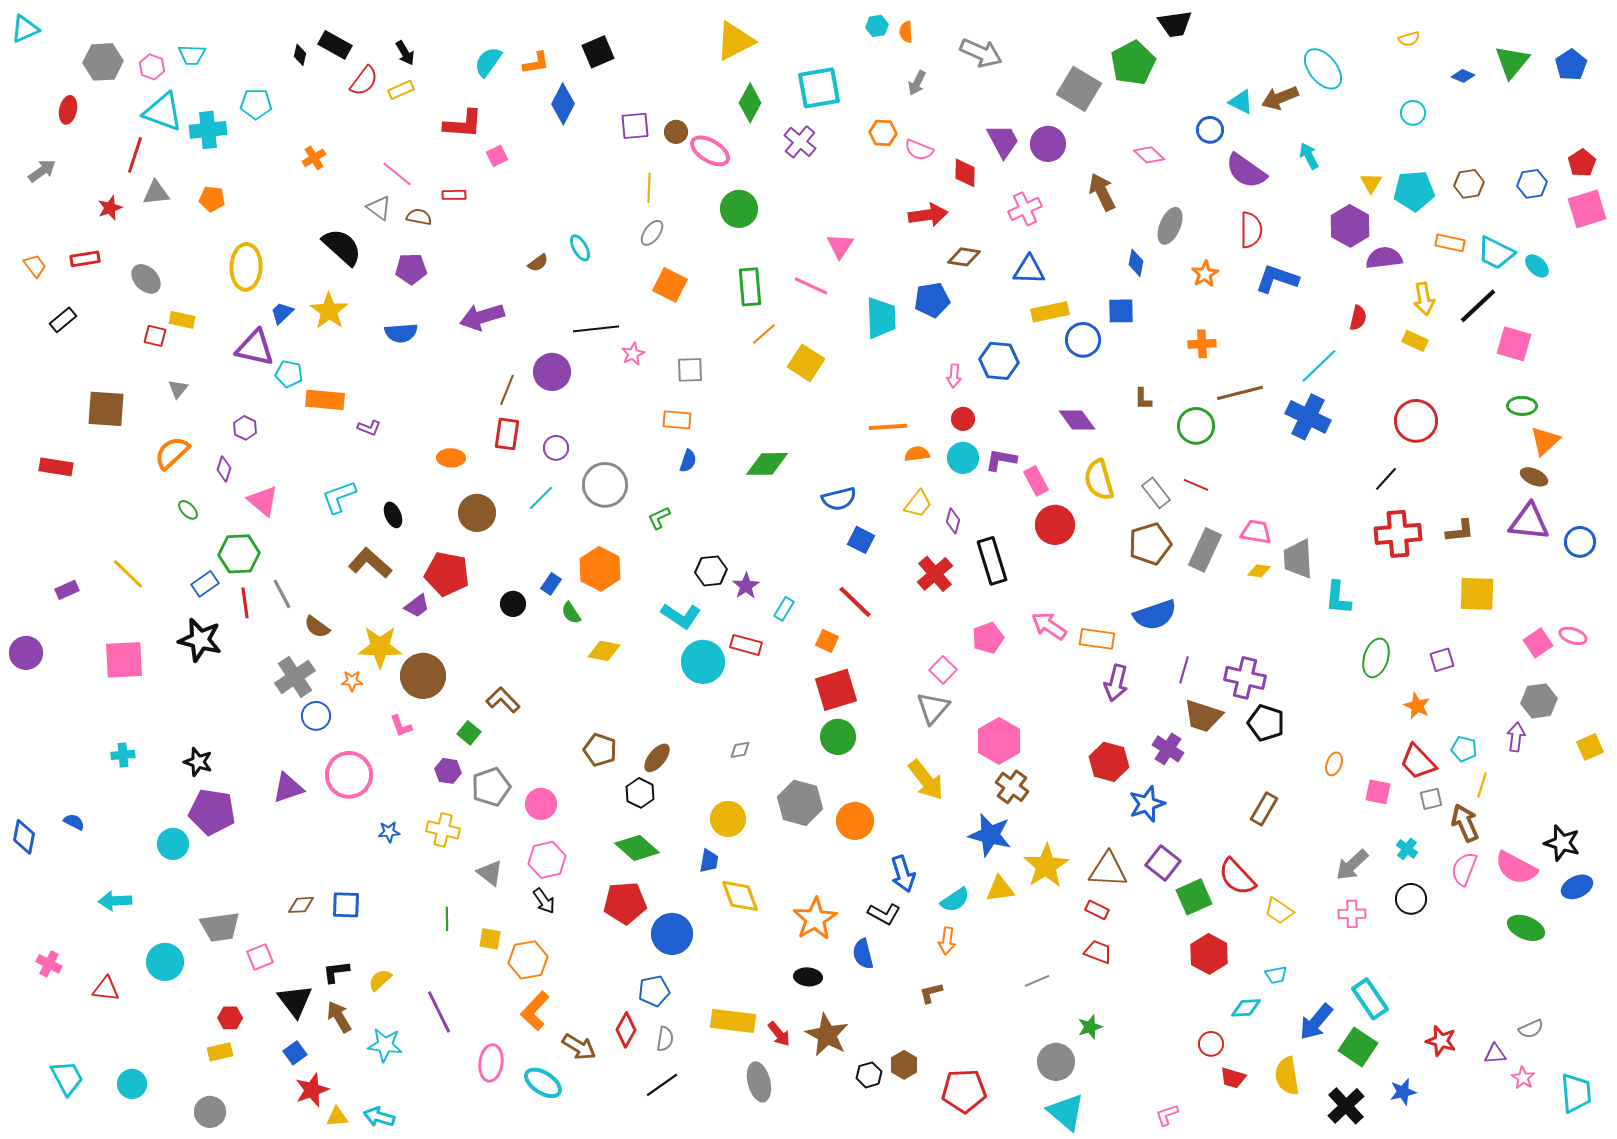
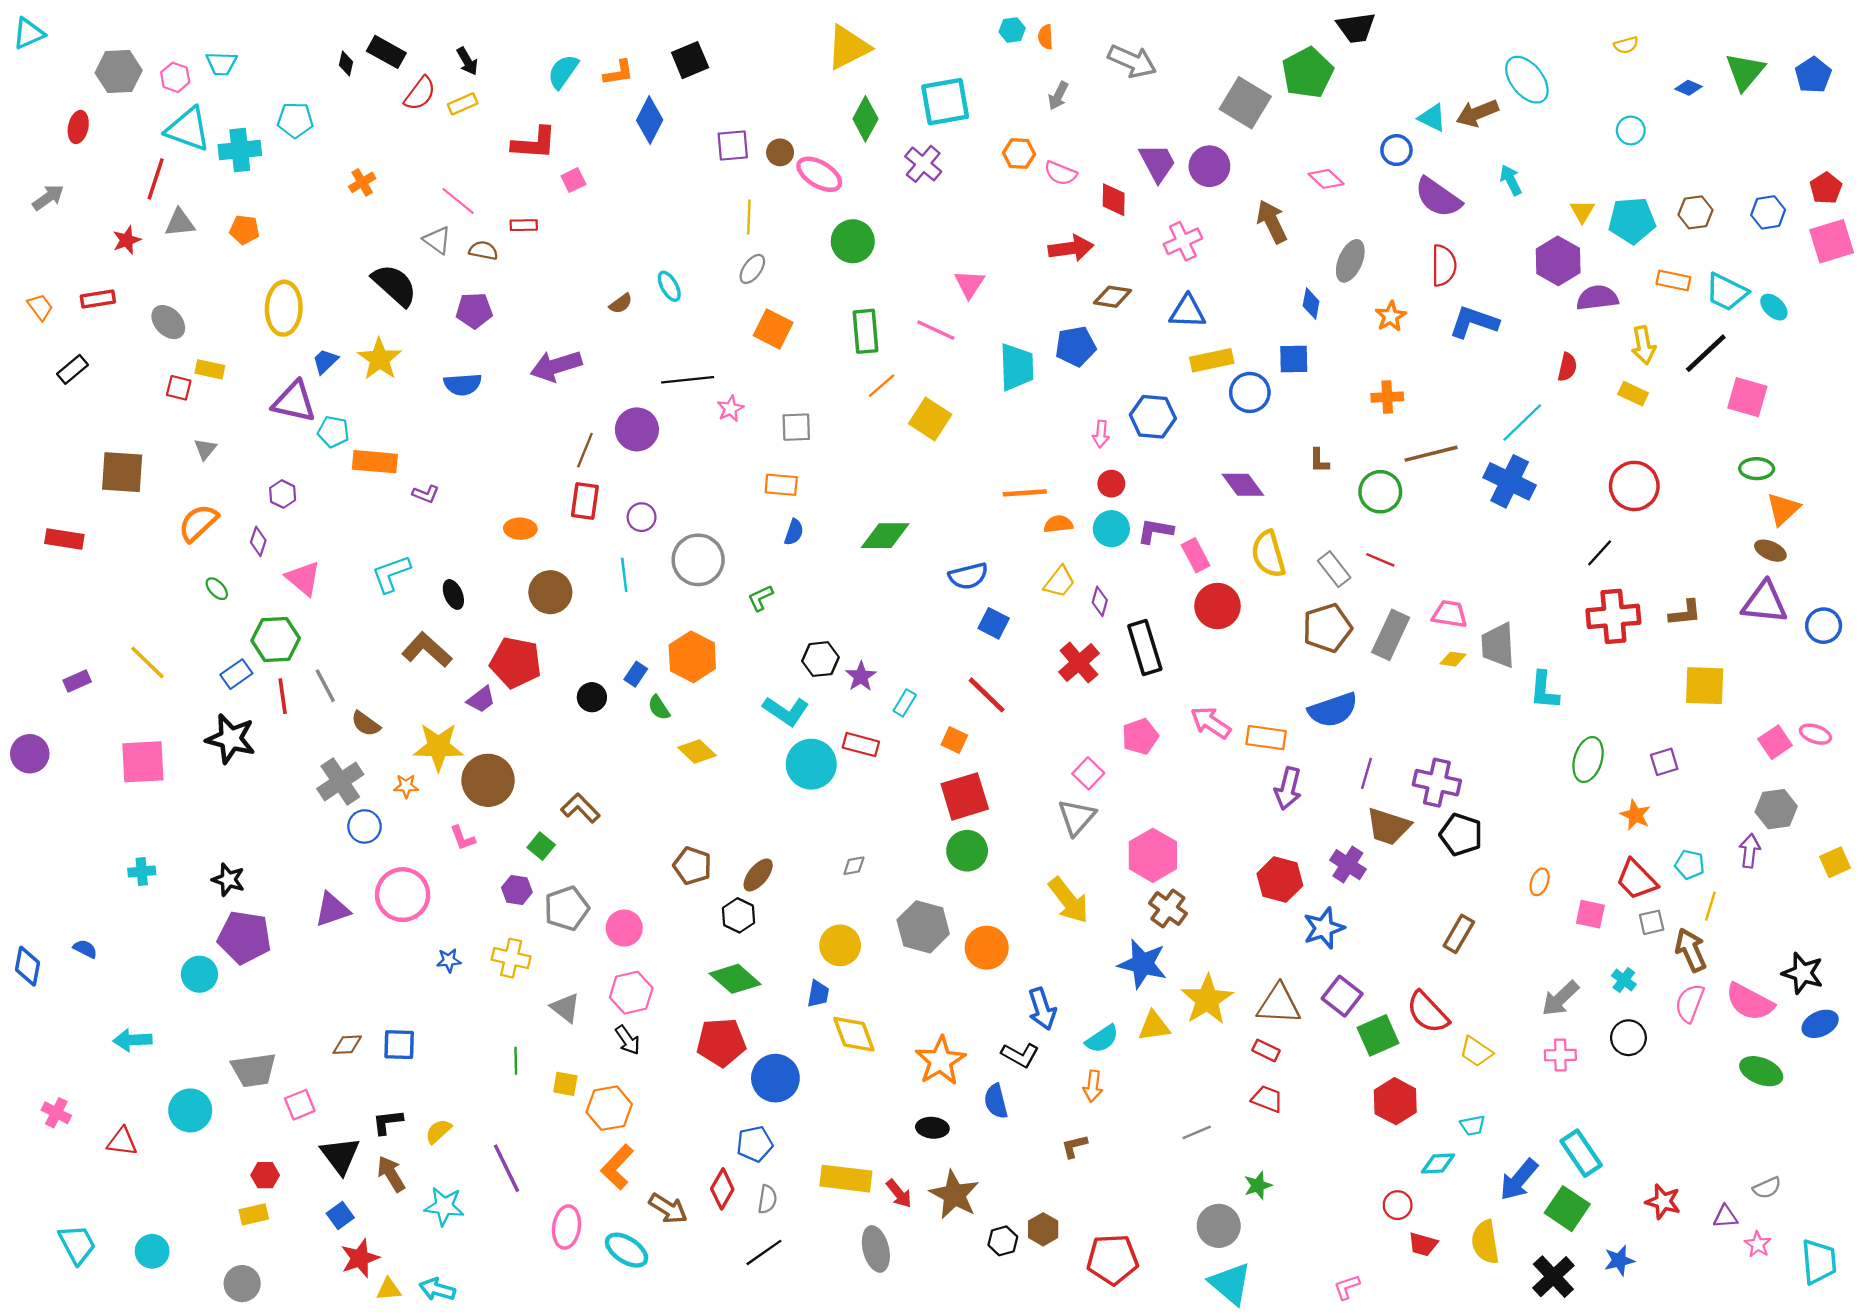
cyan line: (541, 498) -> (624, 575), turned -52
yellow diamond: (604, 651) -> (697, 751), turned 32

